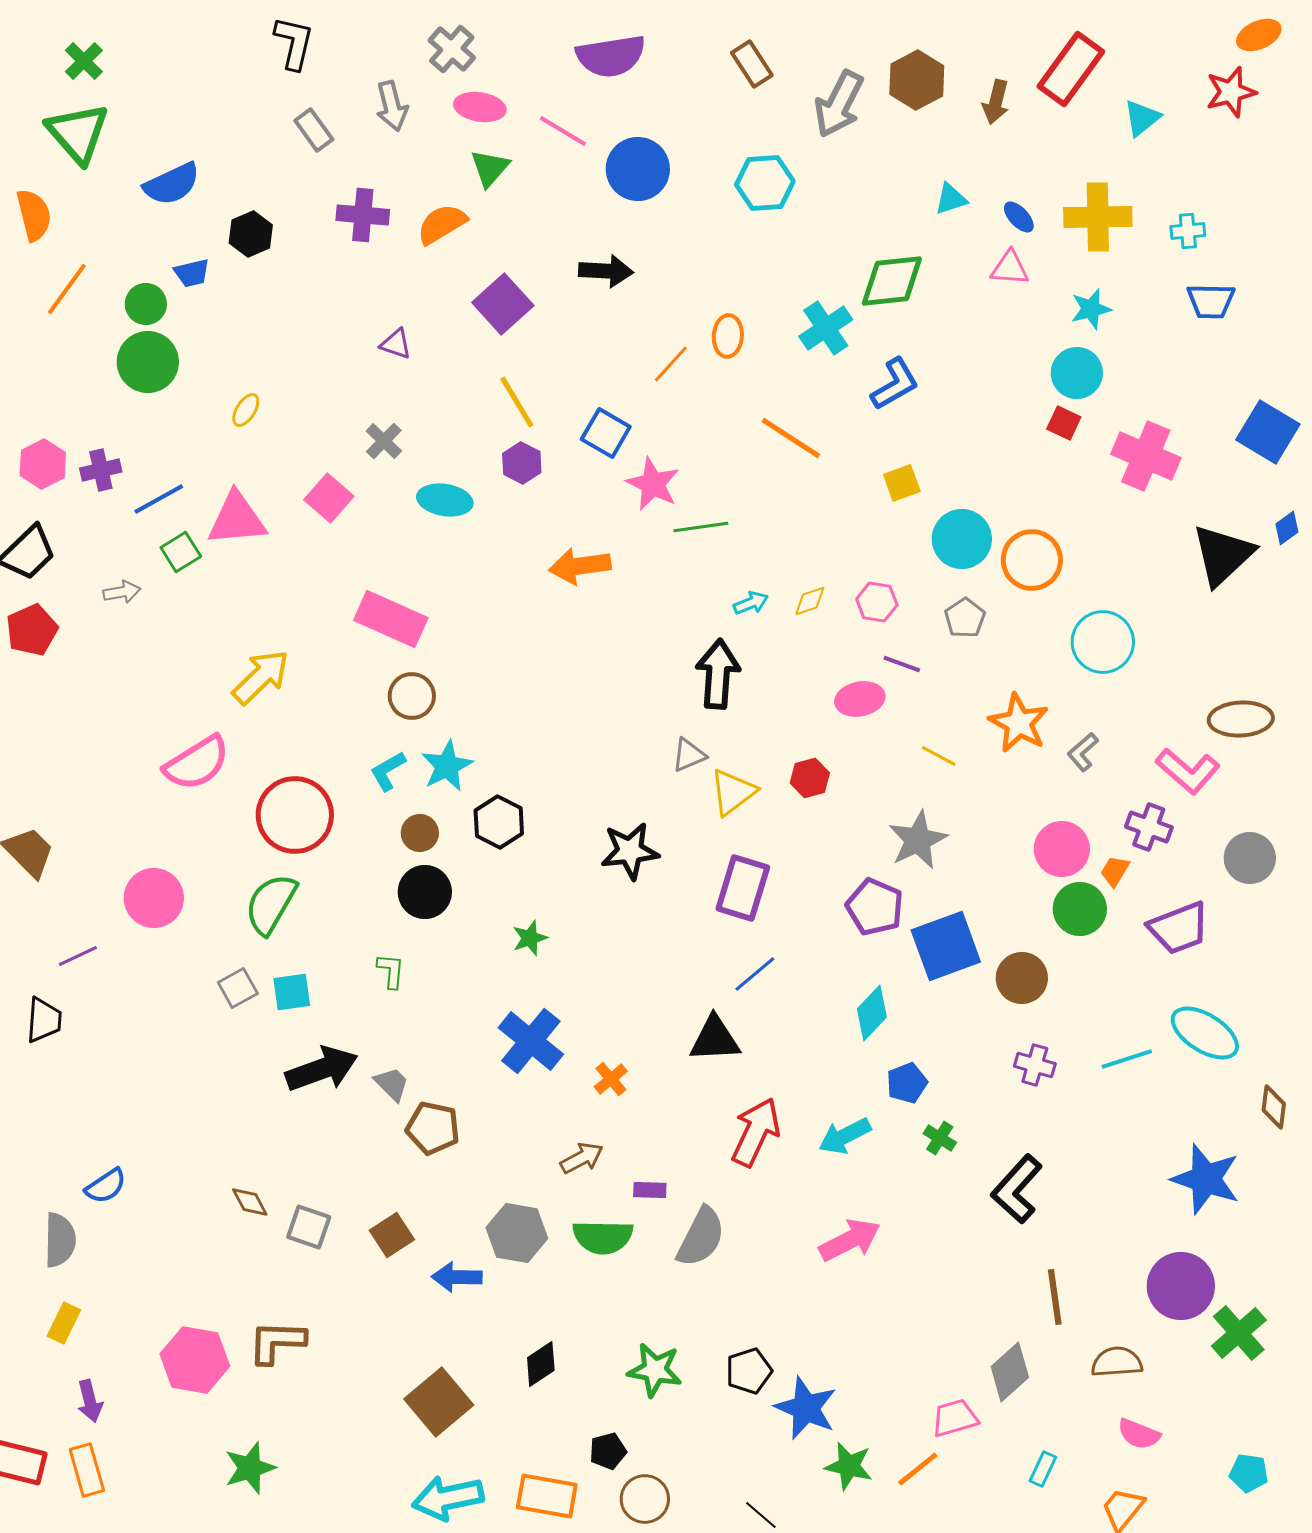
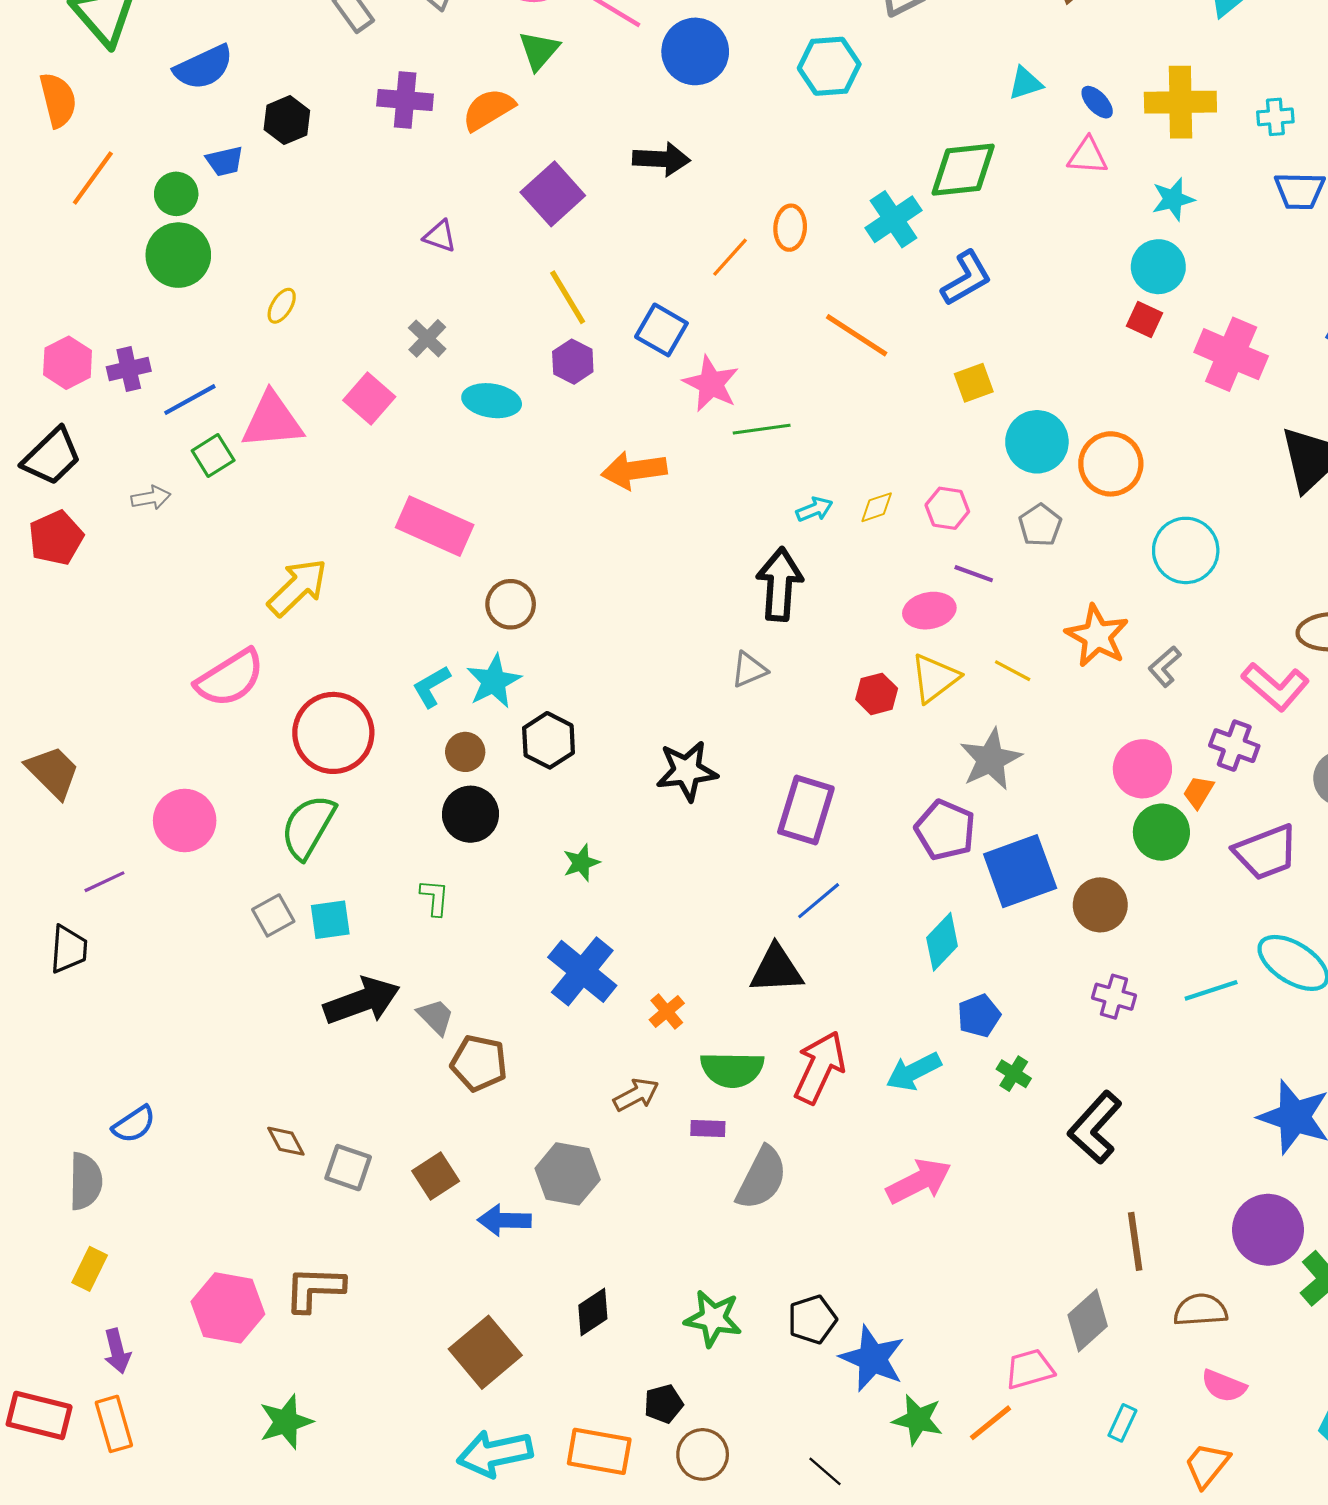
brown circle: (412, 696) -> (511, 604), moved
yellow triangle: (733, 792) -> (935, 678), moved
green semicircle: (603, 1237) -> (732, 1069), moved

